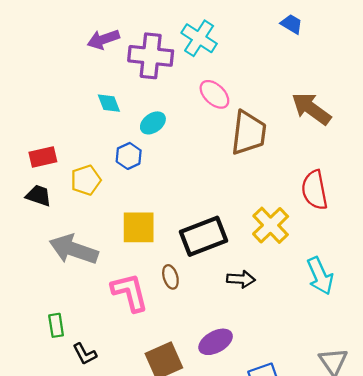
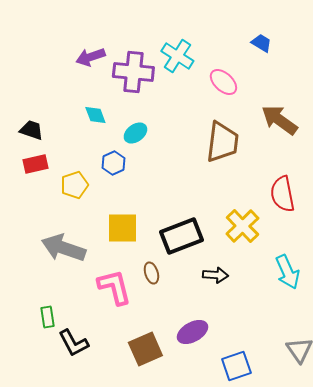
pink ellipse: (214, 94) -> (223, 82), moved
black trapezoid: (38, 196) -> (31, 130), moved
black L-shape: (85, 354) -> (73, 343), size x1.4

